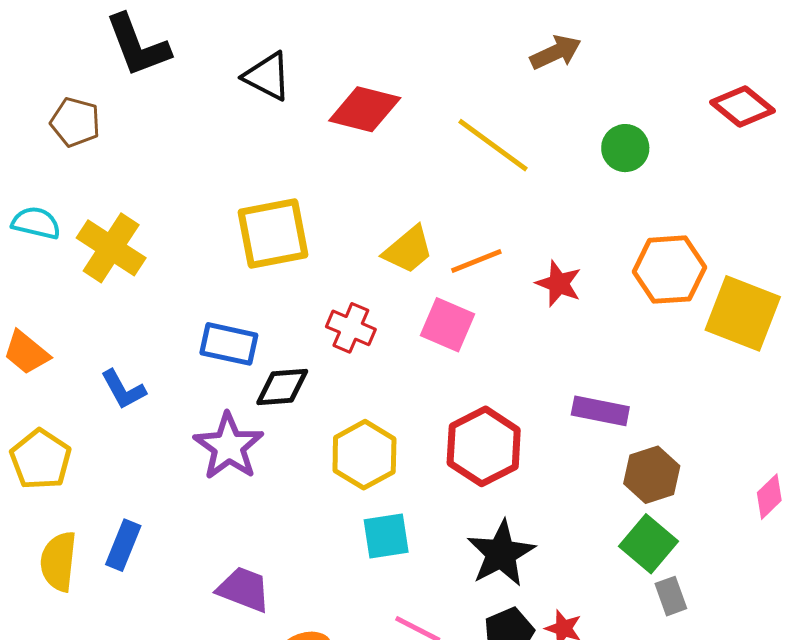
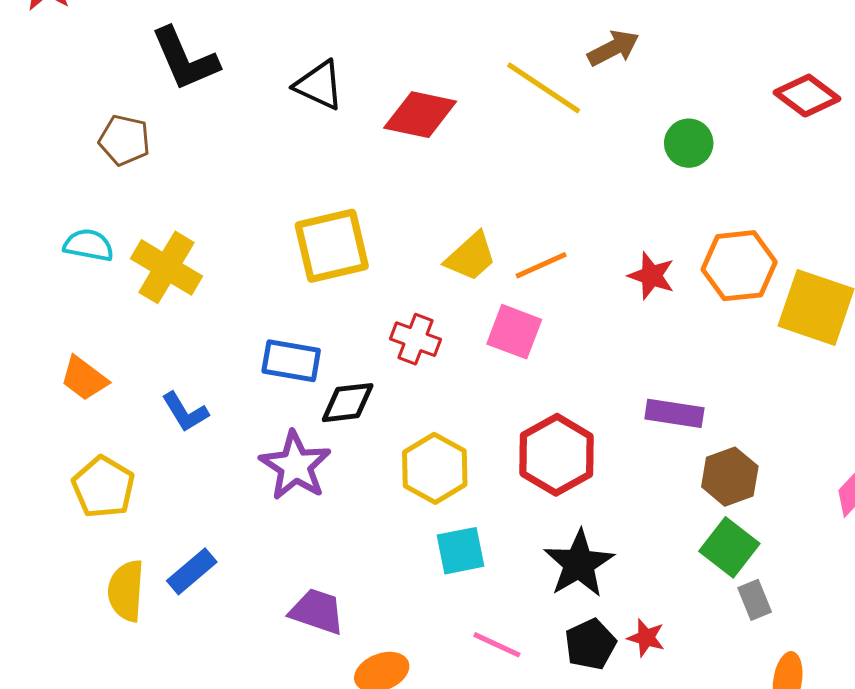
yellow line: (493, 145) -> (544, 88), moved
red star: (559, 284) -> (651, 276), moved
blue rectangle: (123, 545) -> (192, 571), turned 30

